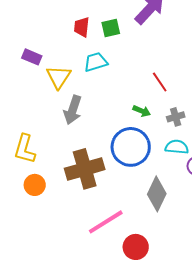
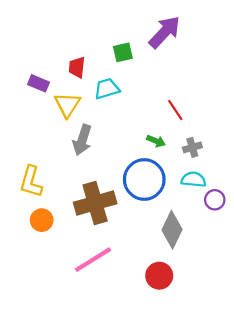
red trapezoid: (82, 27) -> (77, 67), moved
pink line: (106, 222) -> (93, 260), moved
red circle: (136, 247) -> (159, 276), moved

